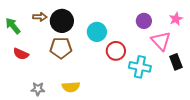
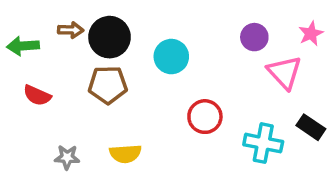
green arrow: (13, 26) -> (23, 46), turned -54
red circle: (116, 51) -> (205, 117), moved
black rectangle: (176, 62) -> (311, 127), moved, turned -35
cyan cross: (140, 67) -> (263, 143), moved

